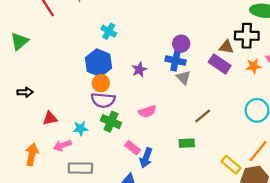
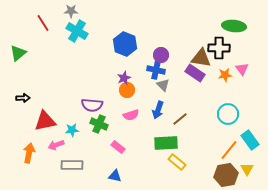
cyan cross: (109, 31) -> (77, 31), moved, size x1.5
brown triangle: (226, 47) -> (201, 58), size x1.5
blue hexagon: (99, 63) -> (125, 44), moved
orange circle: (101, 83) -> (127, 90), moved
red triangle: (50, 118) -> (45, 121), size x1.6
green rectangle: (187, 143) -> (166, 143), size x1.6
blue arrow: (146, 158) -> (158, 110), moved
yellow rectangle: (231, 165) -> (177, 162), moved

